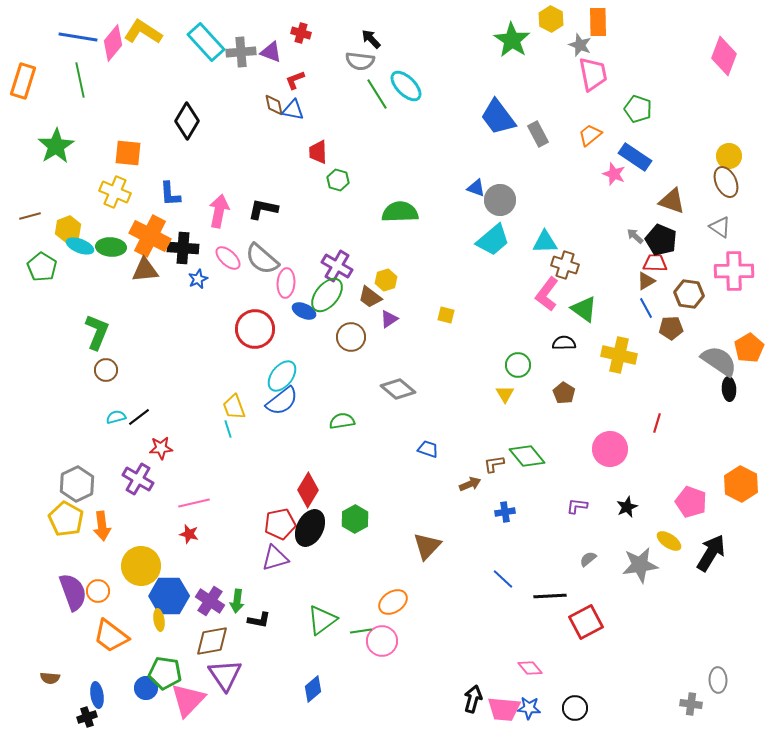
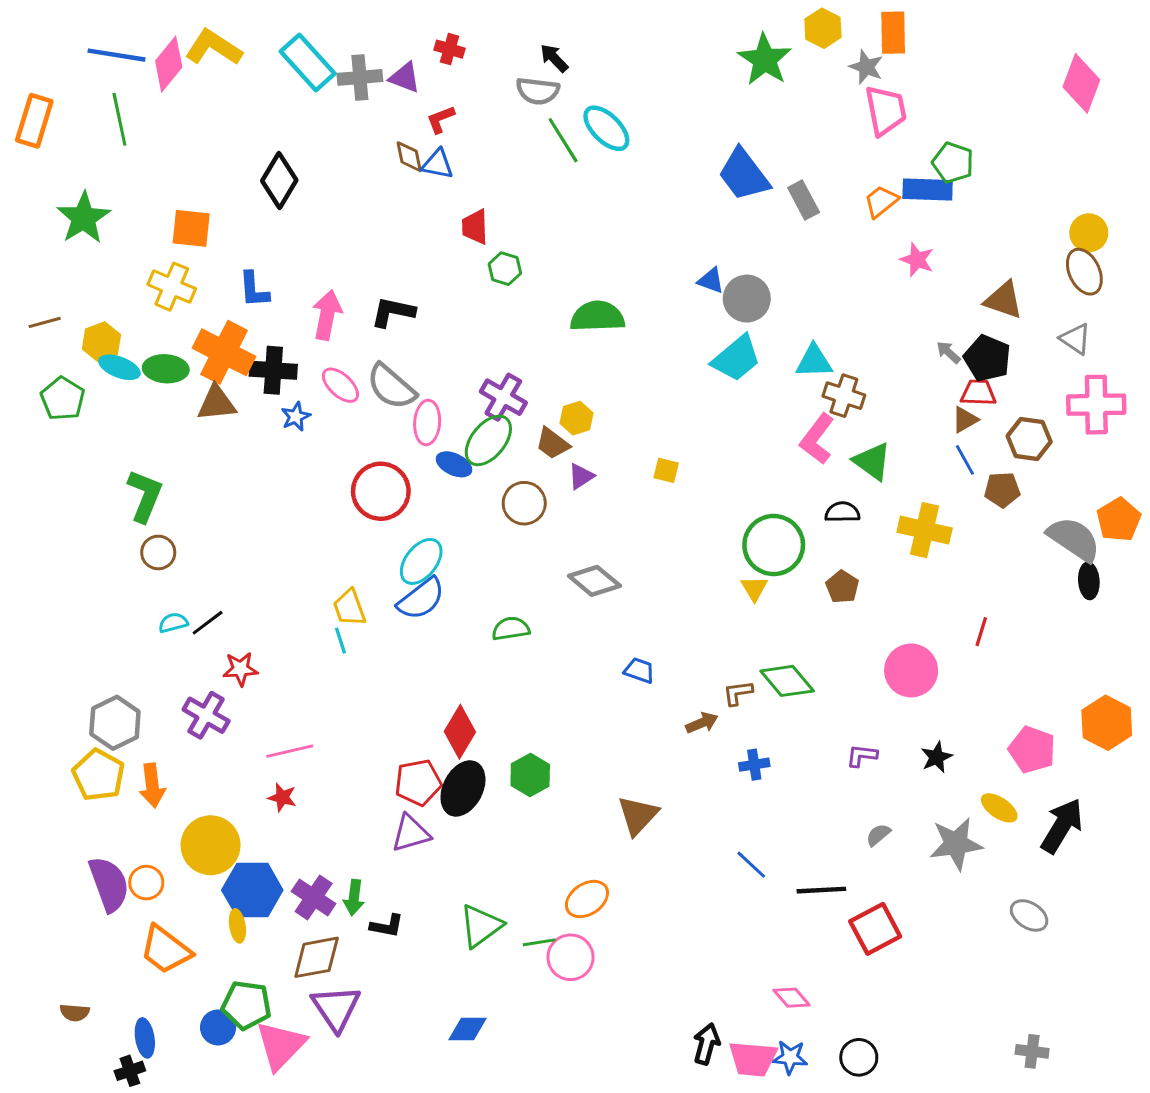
blue rectangle: (635, 157) -> (928, 190), moved, turned -32
green circle: (518, 365) -> (774, 545), size x1.6
gray ellipse: (718, 680) -> (1029, 915), moved, turned -55
blue diamond: (313, 689) -> (467, 1029), turned 40

